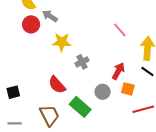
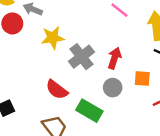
gray cross: (82, 62) -> (81, 57), size x1.5
red arrow: (118, 71) -> (115, 58), moved

